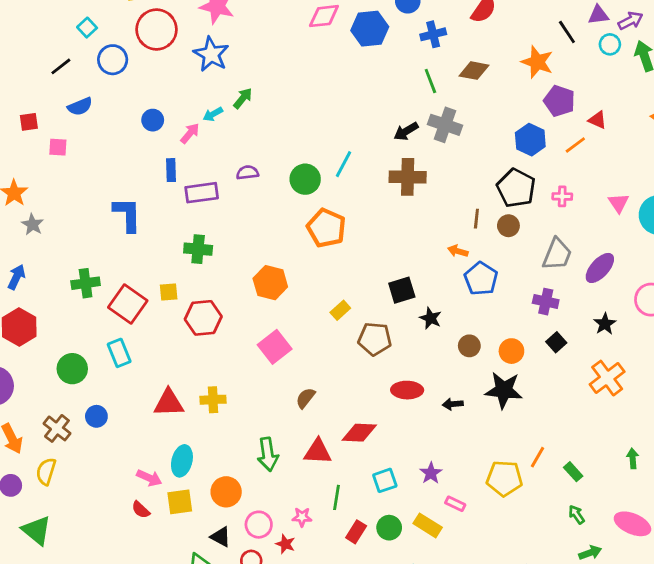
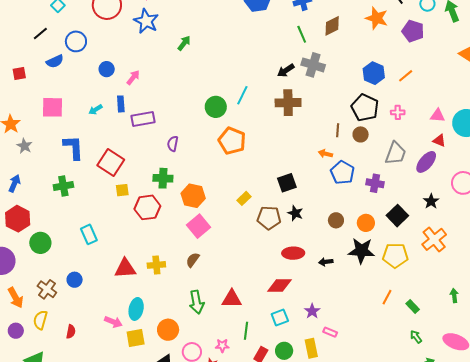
blue circle: (113, 60) -> (76, 41), moved
brown diamond: (474, 71) -> (332, 26), turned -35
green arrow: (243, 98) -> (184, 43), moved
purple pentagon: (559, 101) -> (413, 31), moved
cyan arrow: (213, 114) -> (95, 110), moved
red triangle: (597, 120) -> (439, 141), moved
pink square: (58, 147) -> (53, 107), moved, size x1.6
purple semicircle: (247, 173) -> (173, 144), moved, turned -70
pink triangle: (618, 203) -> (438, 115), turned -49
blue L-shape: (127, 214) -> (73, 147), moved
green cross: (198, 249) -> (163, 178), moved
orange hexagon: (270, 283) -> (193, 196), moved
purple cross: (546, 302) -> (375, 183), moved
red square: (128, 304) -> (111, 162), moved
black star: (431, 318) -> (295, 213), moved
black square: (556, 342) -> (397, 216), size x1.5
green circle: (72, 369) -> (40, 243), moved
brown semicircle: (306, 398) -> (193, 260), moved
red diamond: (359, 433) -> (279, 285), moved
yellow pentagon: (504, 478) -> (395, 255), moved
red semicircle: (141, 510) -> (71, 332), moved, turned -120
yellow rectangle: (428, 525) -> (311, 348), turned 48

